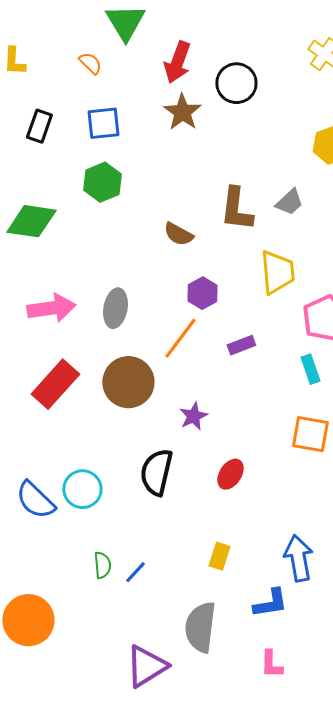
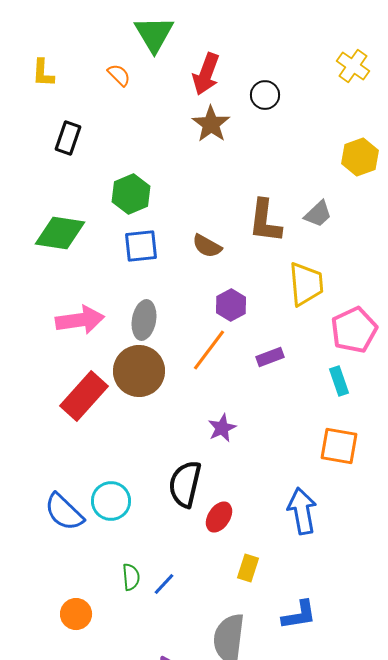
black circle: (236, 83) -> (265, 95), size x0.7
blue square: (103, 123) -> (141, 246), moved
brown circle: (128, 382) -> (139, 371), moved
red ellipse: (230, 474) -> (219, 517), moved
blue arrow: (298, 558) -> (302, 511), moved
orange circle: (28, 620) -> (76, 614), moved, size x0.6

